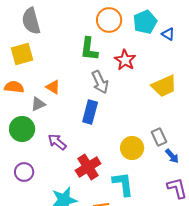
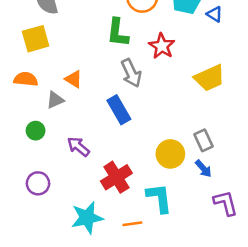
blue rectangle: (90, 112) -> (119, 110), turned -45
green circle: (22, 129) -> (36, 131), size x0.6
blue arrow: (172, 156) -> (203, 169), moved

